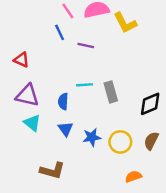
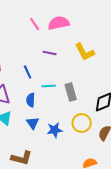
yellow L-shape: (125, 23) -> (85, 52), moved
blue line: (60, 32) -> (28, 72), moved
yellow circle: (120, 142) -> (82, 123), moved

